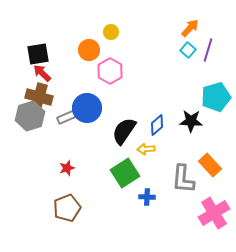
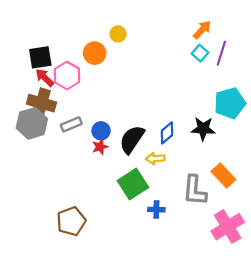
pink hexagon: (110, 71) -> (67, 75), moved
blue circle: (87, 108) -> (101, 131), moved, size x0.6
red star: (67, 168) -> (100, 147), moved

